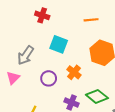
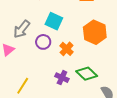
purple circle: (49, 78) -> (43, 42), moved

